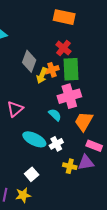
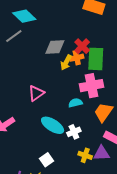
red cross: (63, 48) -> (82, 46), moved
gray diamond: (29, 61) -> (55, 47), turned 60
cyan semicircle: (55, 115) -> (75, 103), turned -64

